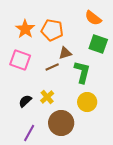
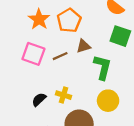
orange pentagon: (52, 30) -> (69, 20), turned 30
brown line: (52, 67) -> (60, 56), moved
yellow cross: (47, 97) -> (63, 95), turned -32

